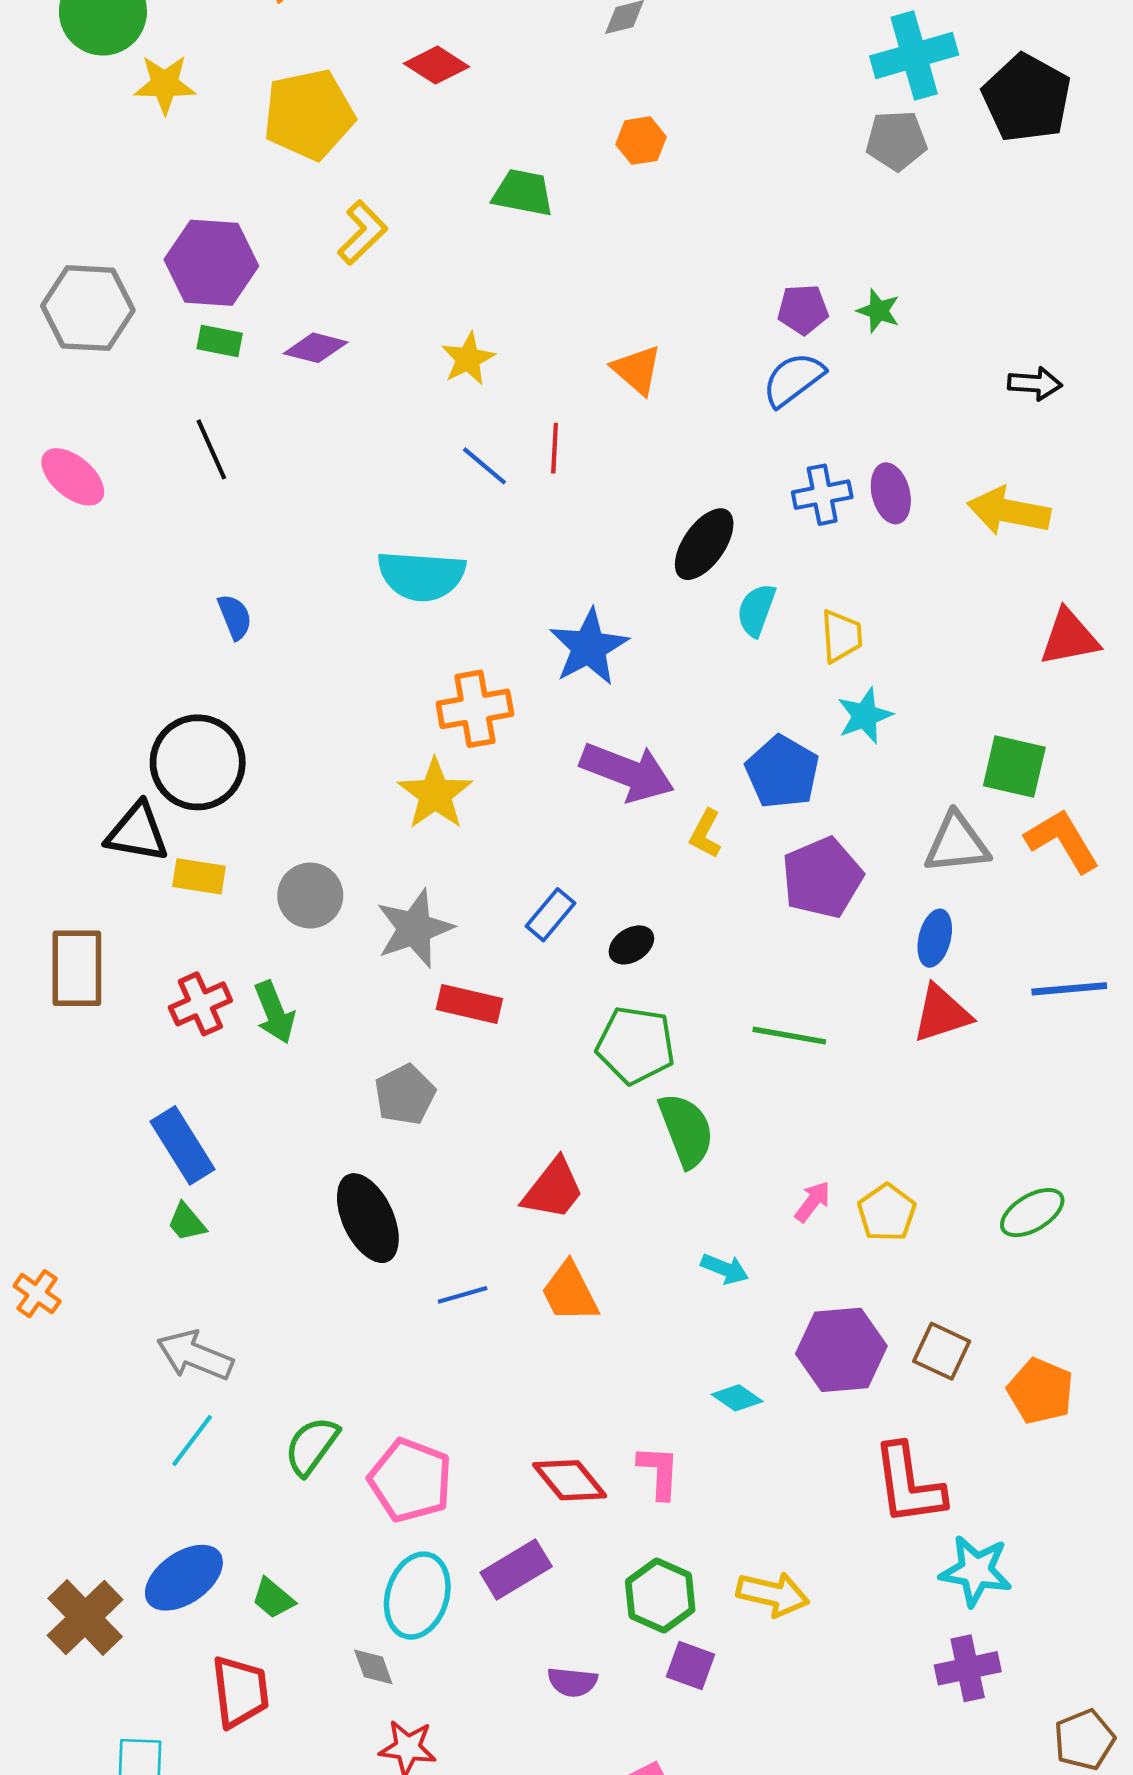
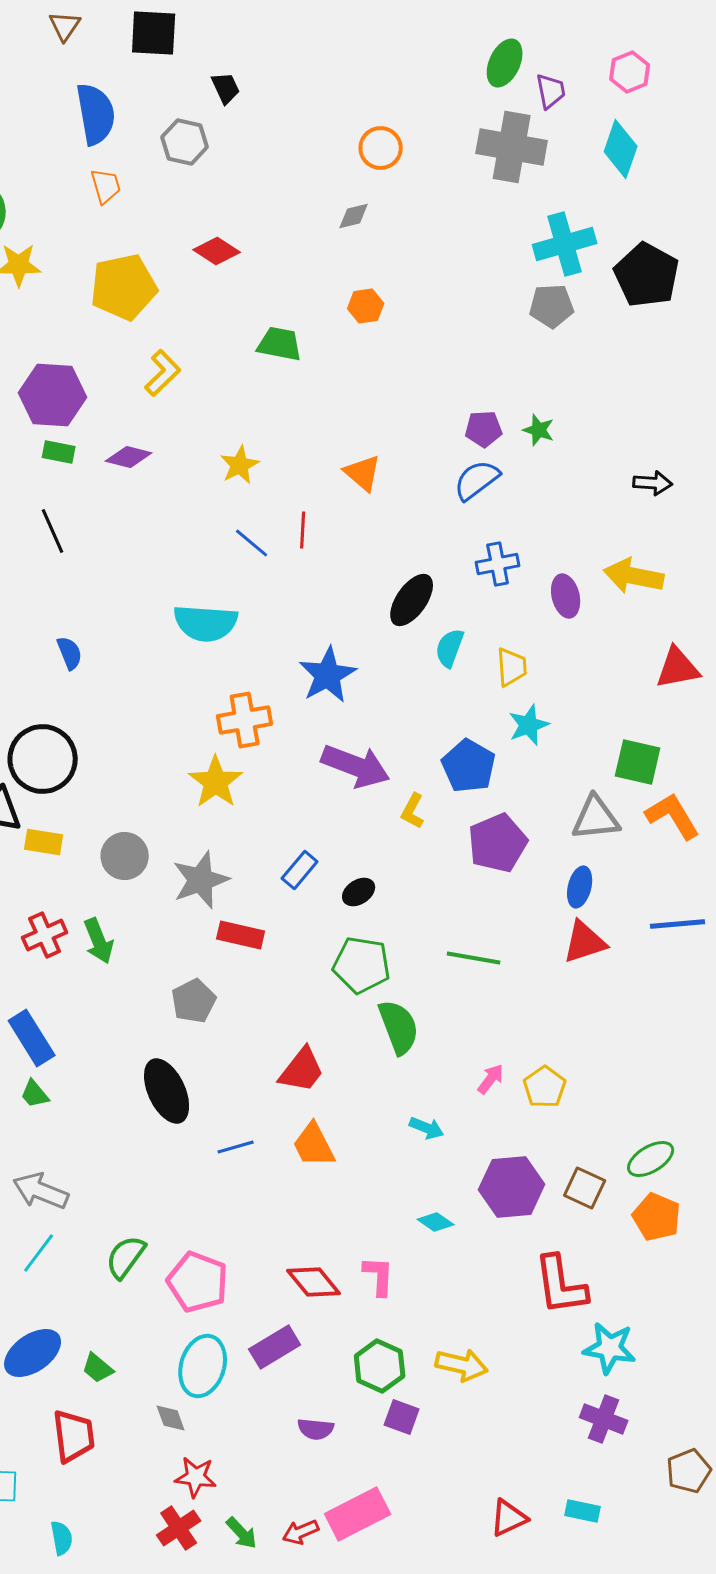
purple ellipse: (891, 493) -> (566, 596), moved
green ellipse: (1032, 1213) -> (651, 1159), moved
purple cross: (968, 1668) -> (604, 1419), turned 33

